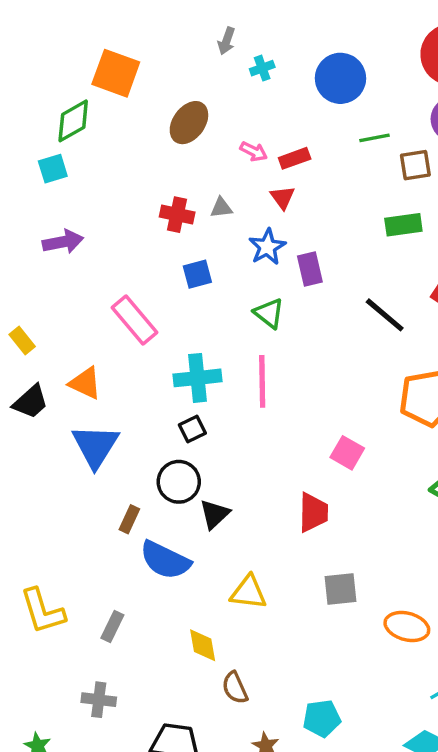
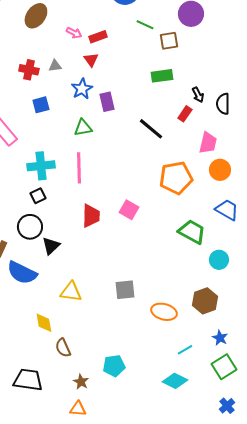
green line: (375, 138) -> (145, 25), turned 36
green triangle: (269, 313) -> (83, 128), turned -48
red trapezoid: (313, 512) -> (91, 216), moved

